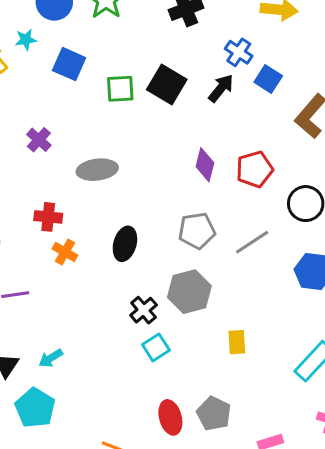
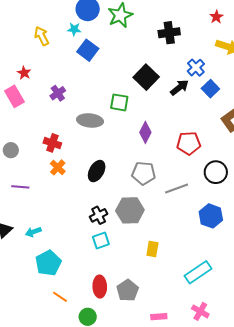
cyan star: (26, 40) -> (74, 29), moved
green square: (120, 89) -> (119, 102), moved
purple diamond: (205, 165) -> (145, 132), moved
cyan pentagon: (35, 408) -> (48, 263), moved

